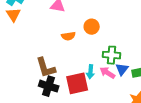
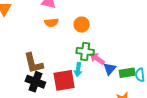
orange semicircle: (68, 36) -> (51, 23), moved
green cross: (111, 55) -> (85, 51), moved
pink arrow: (107, 73) -> (97, 59), moved

